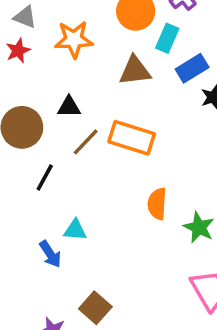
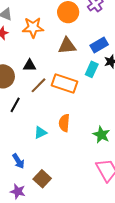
cyan rectangle: (167, 38) -> (92, 69), moved
orange semicircle: (157, 204) -> (64, 123), moved
cyan triangle: (75, 230) -> (40, 133), moved, turned -32
blue arrow: (50, 254) -> (18, 161), moved

